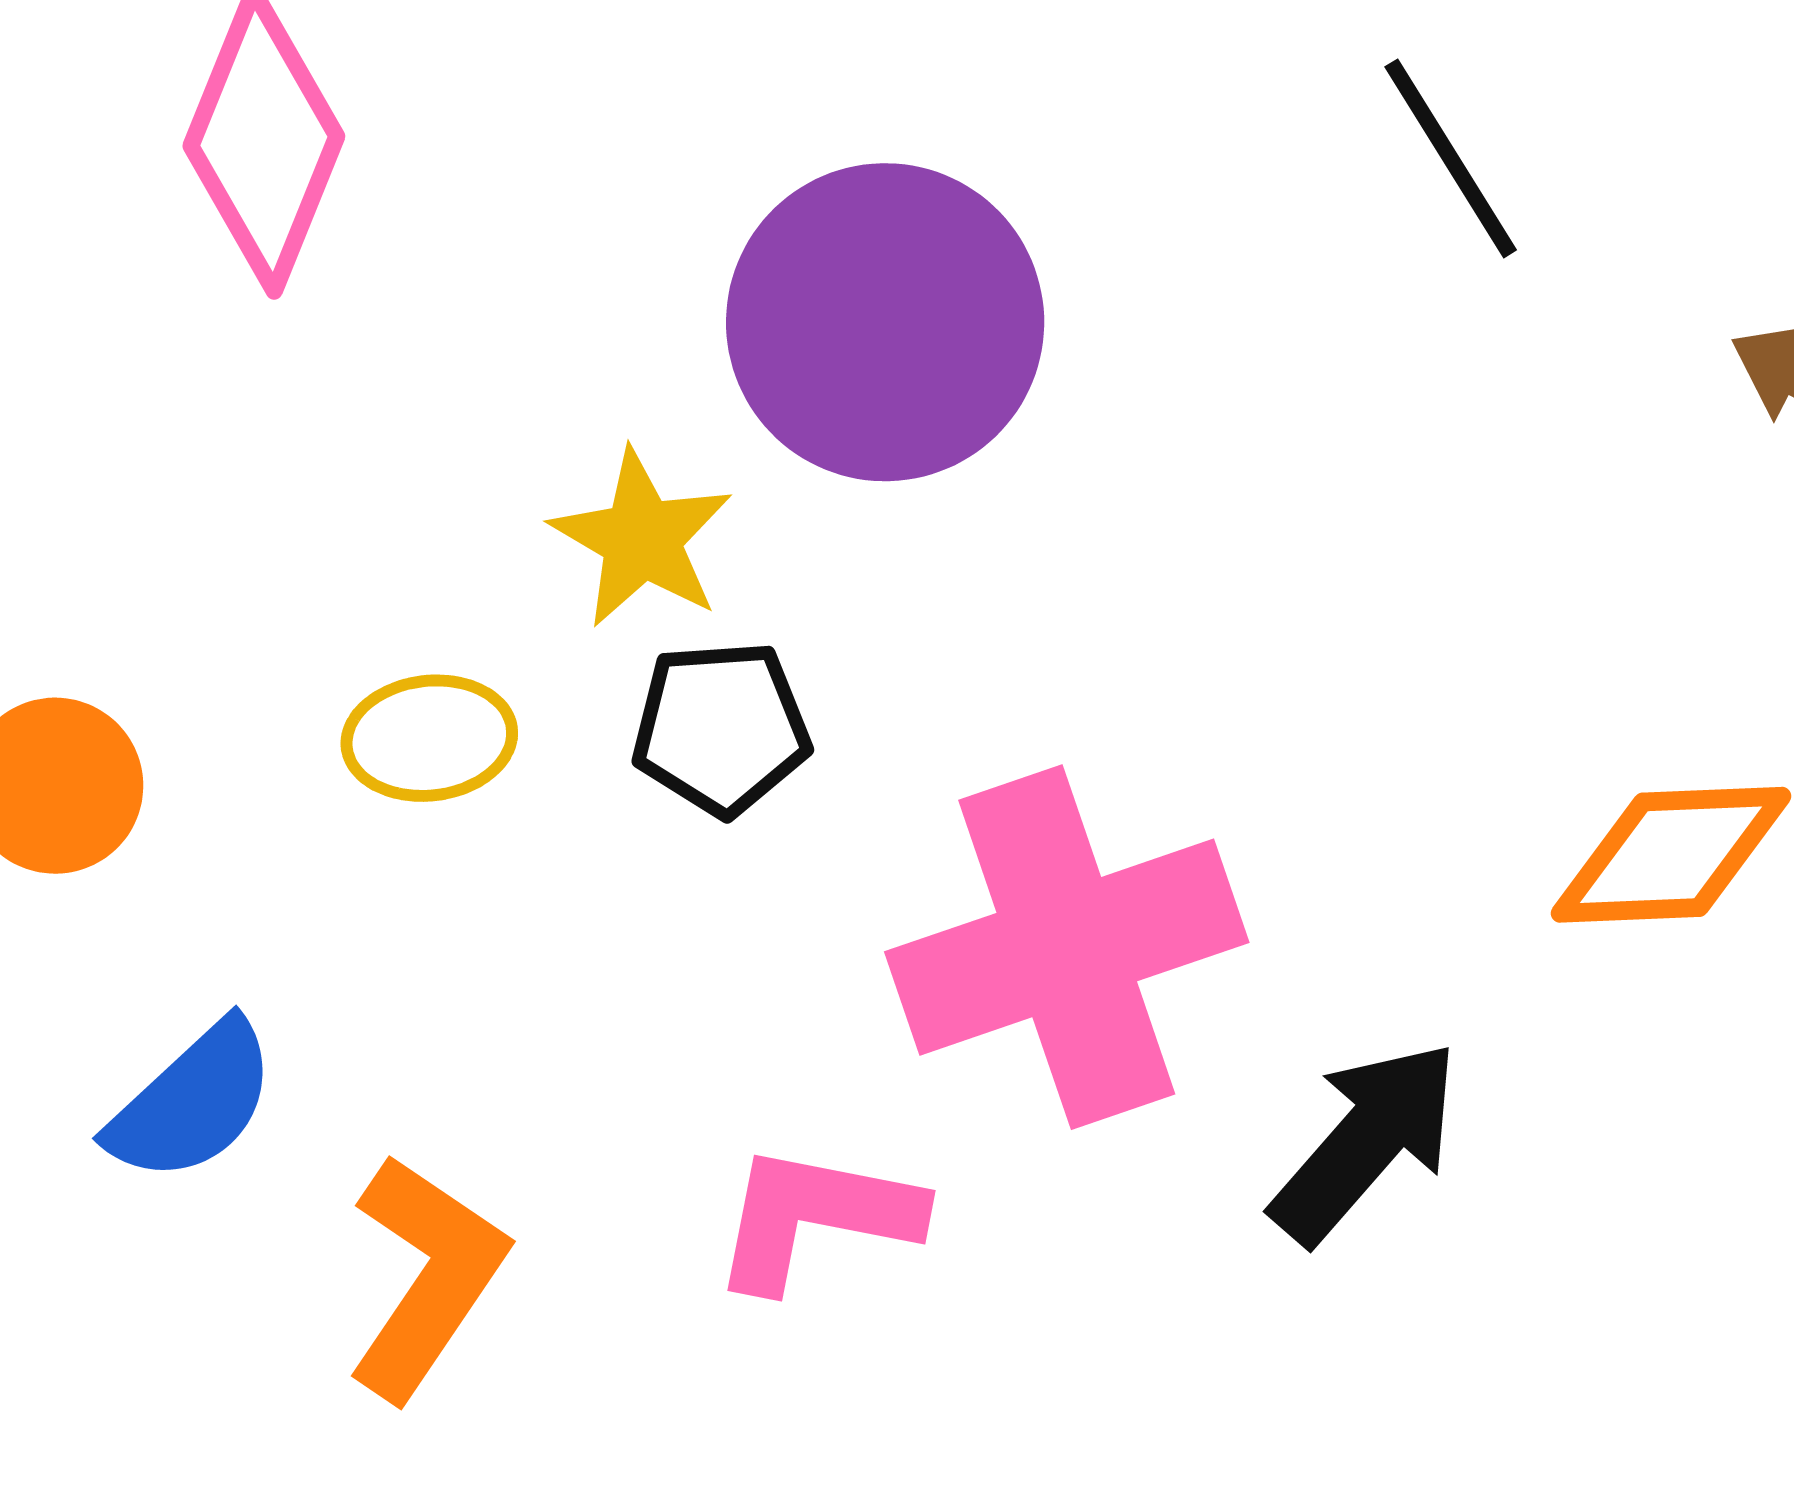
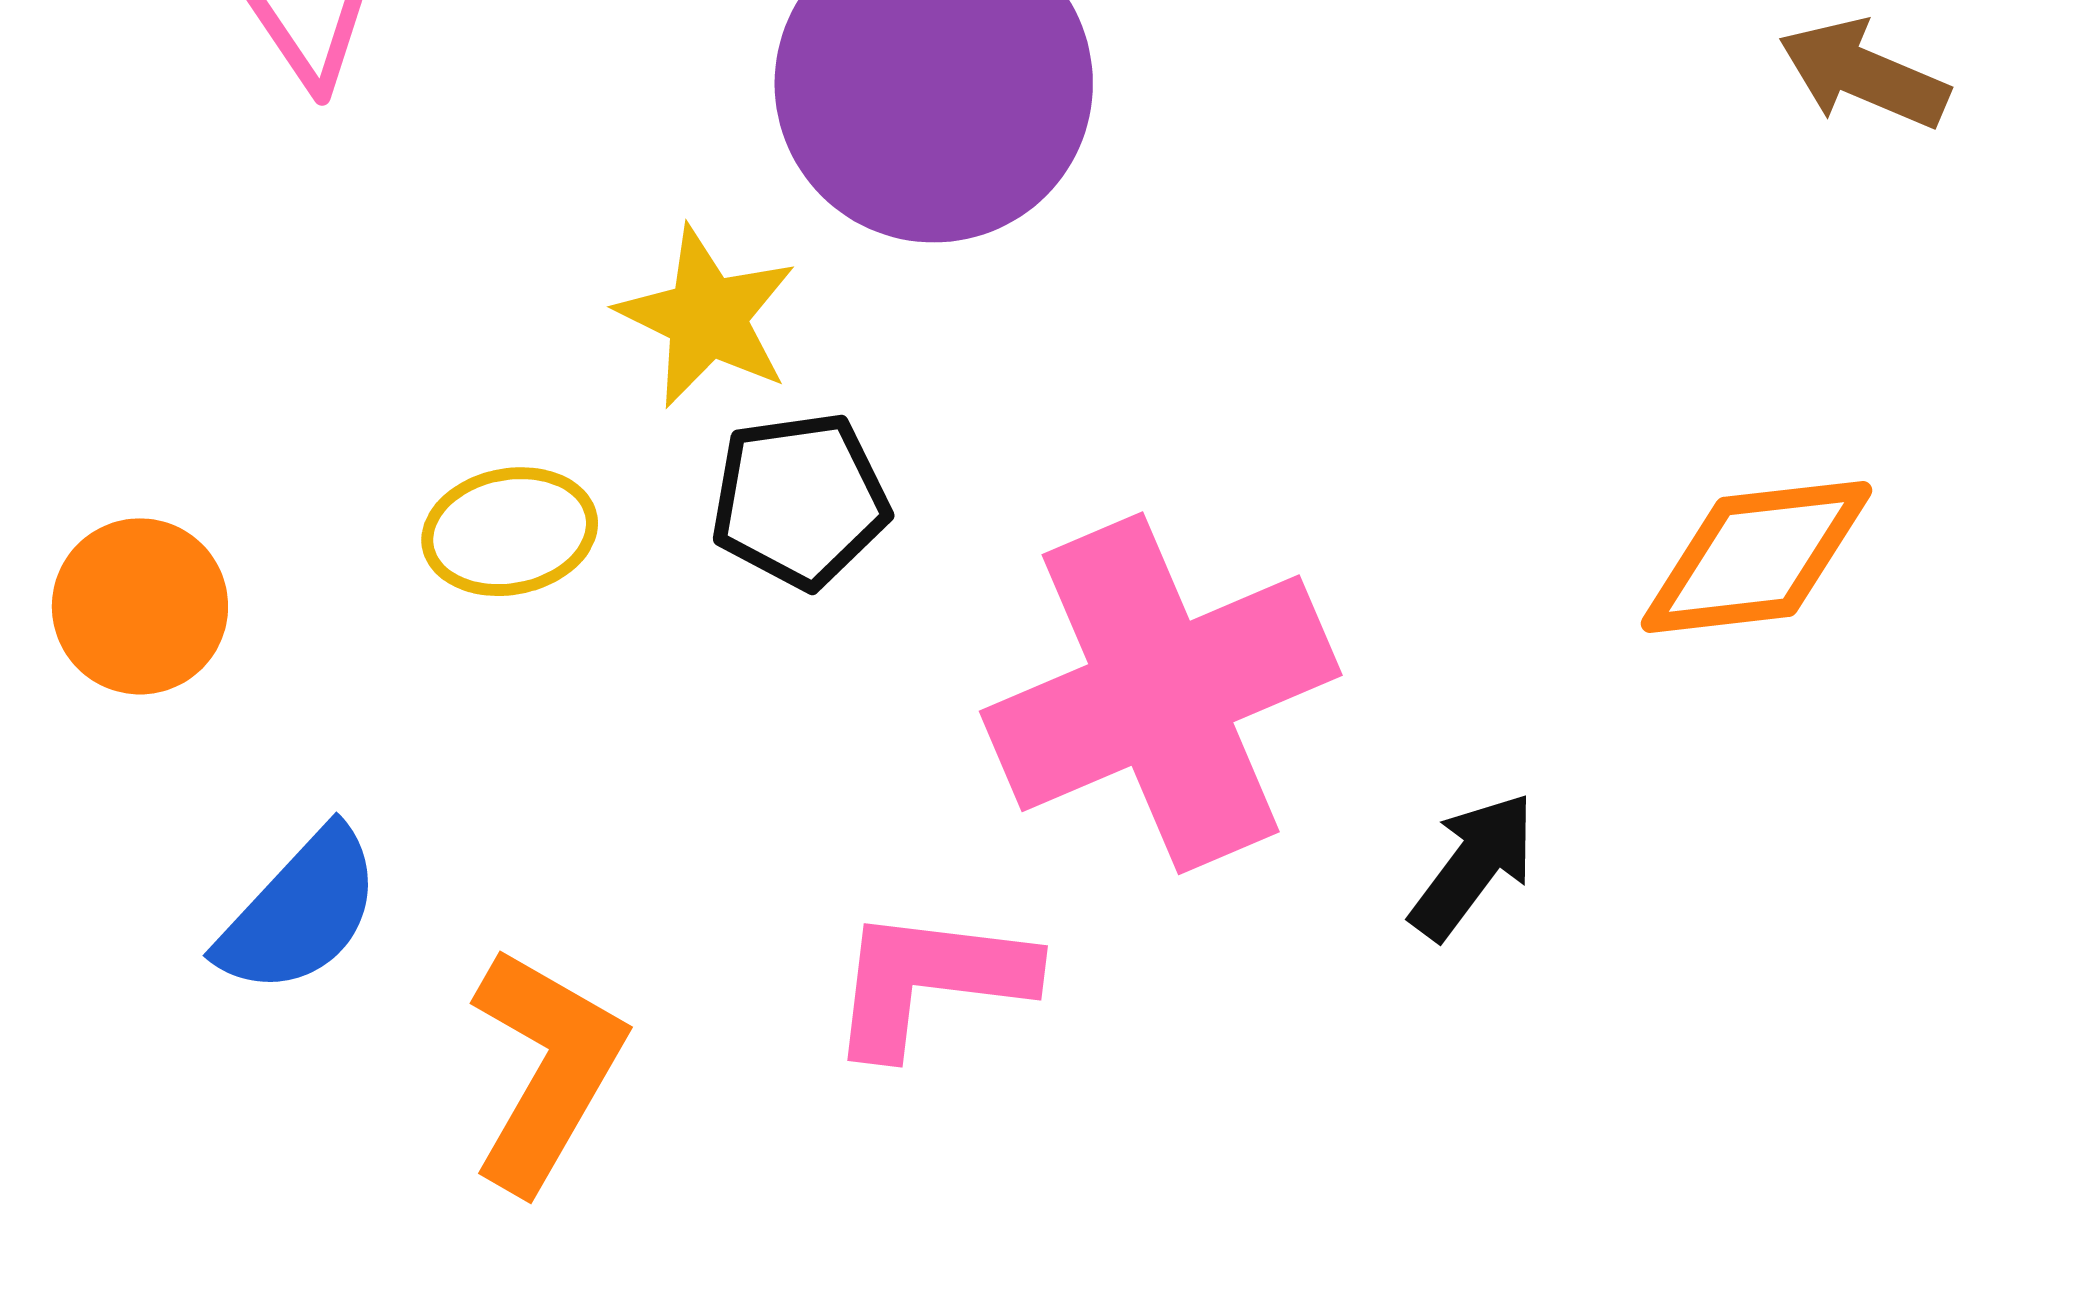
black arrow: (1366, 1142) -> (1473, 866), size x0.7

